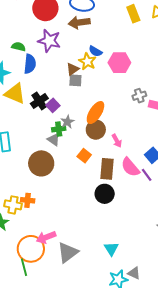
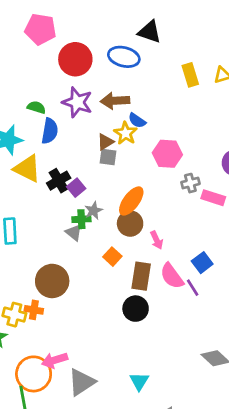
brown arrow: (79, 22) -> (115, 101), moved
pink hexagon: (119, 63) -> (167, 154), moved
brown circle: (41, 163) -> (52, 281), moved

